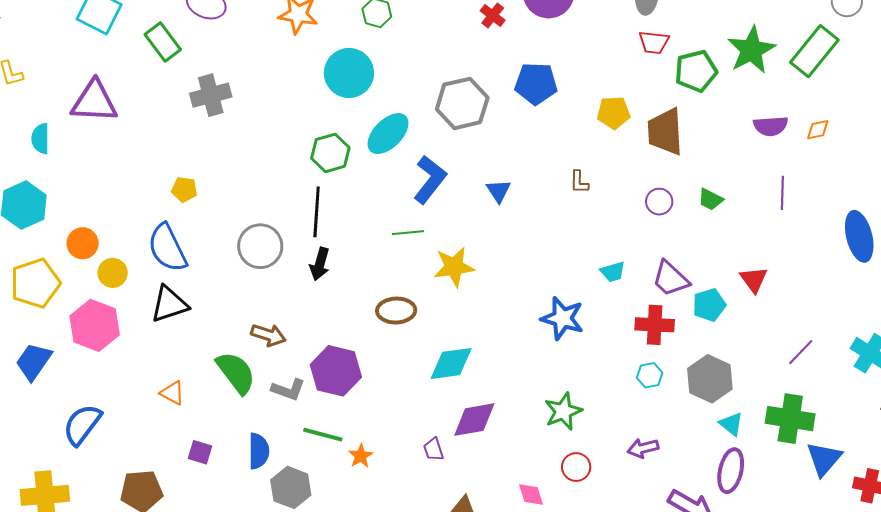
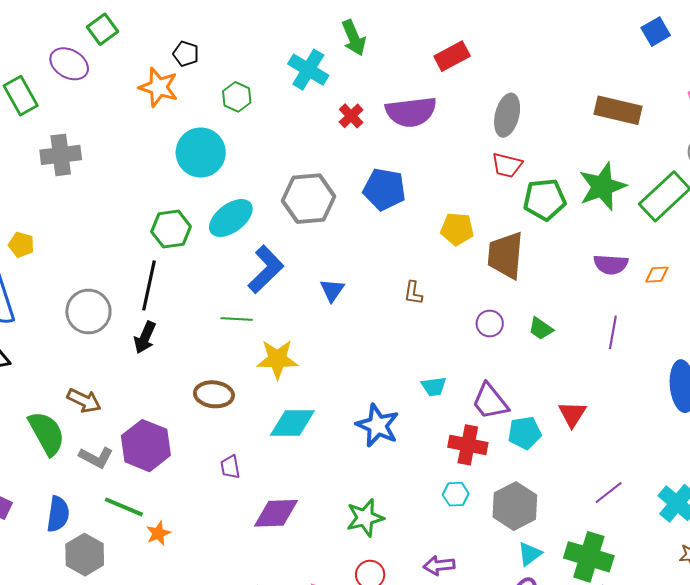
cyan diamond: (451, 363) -> (292, 423), moved
cyan triangle: (731, 424) -> (530, 554), turned 36
purple trapezoid: (434, 449) -> (230, 467), moved

